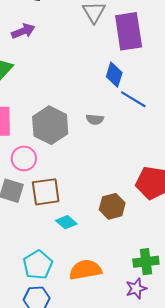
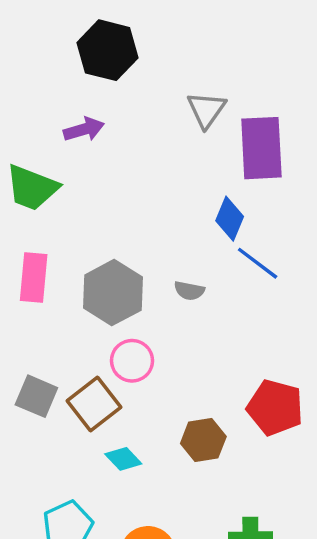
pink circle: (24, 159) -> (132, 361), moved
brown square: (46, 192) -> (94, 404), turned -36

